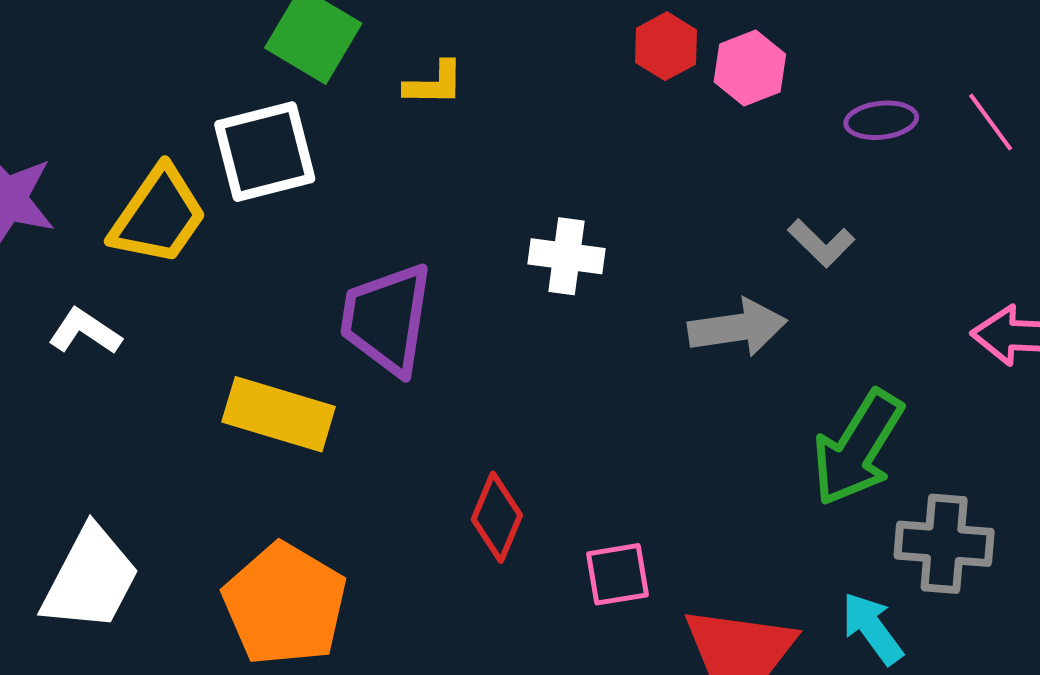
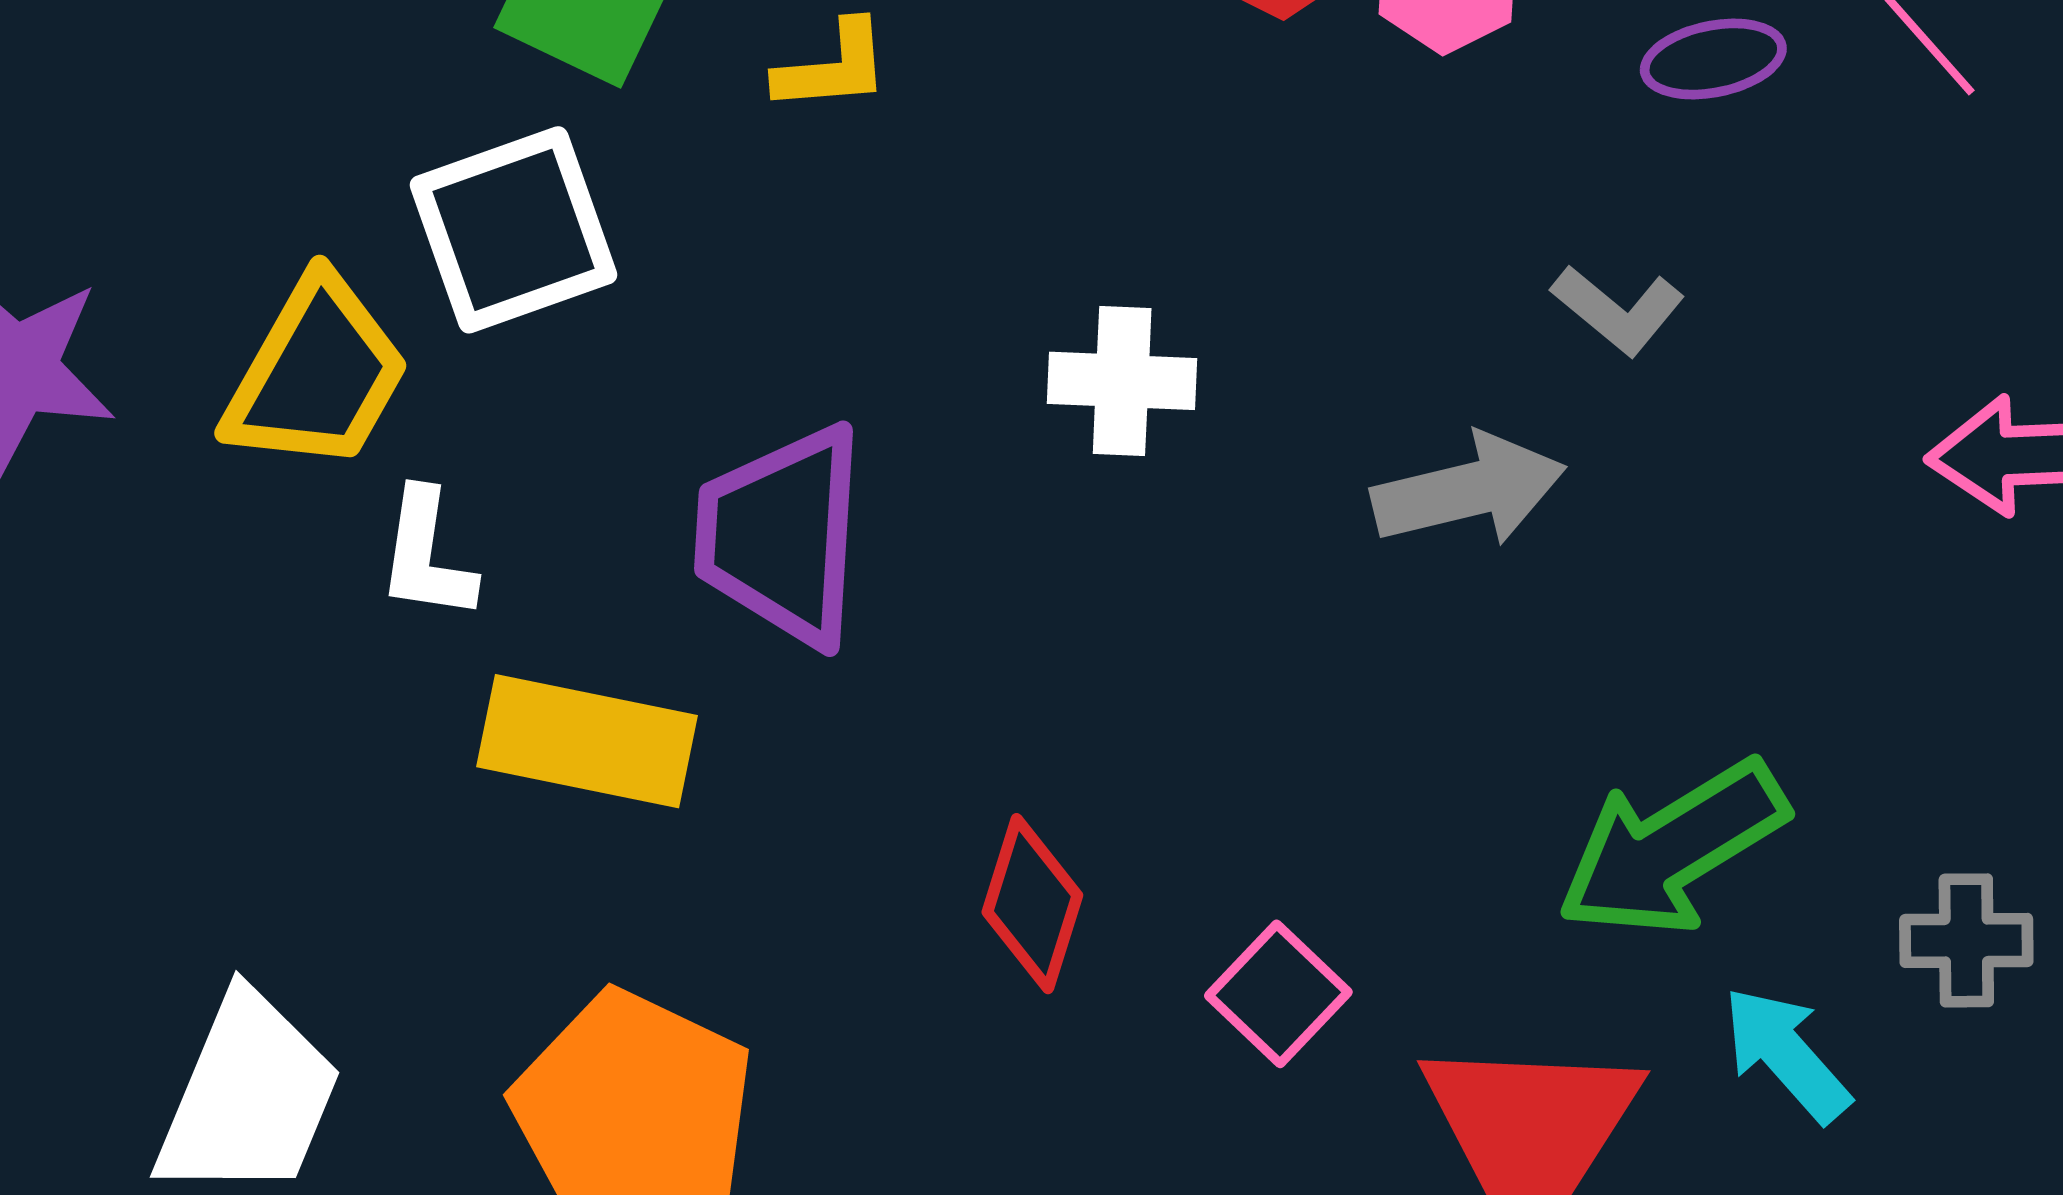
white L-shape: (85, 332) -> (427, 555), moved, turned -110
green arrow: (858, 448) -> (1672, 848), moved, turned 32
gray cross: (944, 544) -> (1966, 940), moved, size x0.7
pink square: (617, 574) -> (1278, 994), turned -32

